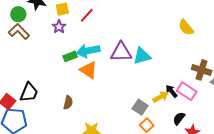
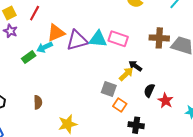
cyan arrow: (88, 51) -> (45, 47), size x0.7
cyan triangle: (142, 56) -> (98, 39), turned 36
orange triangle: (89, 70) -> (56, 33), moved, turned -42
pink rectangle: (187, 91) -> (118, 39), moved

